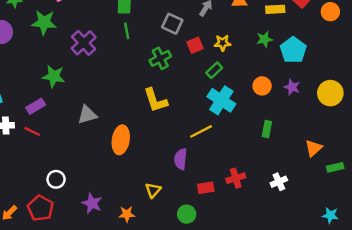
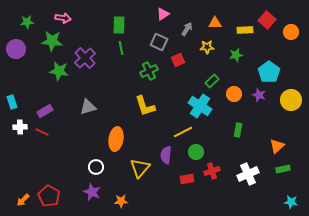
yellow star: (223, 43) -> (207, 47), moved
cyan pentagon: (293, 50) -> (269, 72), moved
green rectangle: (214, 70) -> (212, 81), moved
green star: (54, 76) -> (59, 71), moved
gray triangle: (87, 115) -> (88, 107), moved
green rectangle: (335, 167) -> (283, 169), moved
white circle: (56, 179) -> (96, 167), moved
white cross: (279, 182) -> (248, 174), size x1.5
yellow triangle: (153, 190) -> (140, 168), moved, size x1.5
green circle: (187, 214) -> (196, 152), moved

